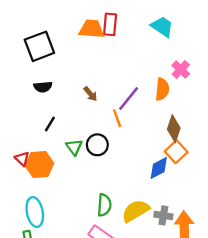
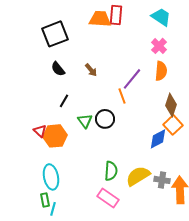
pink cross: (181, 70) -> (159, 46), moved
black semicircle: (43, 87) -> (58, 69), turned 56
brown arrow: (90, 94) -> (91, 70), moved

